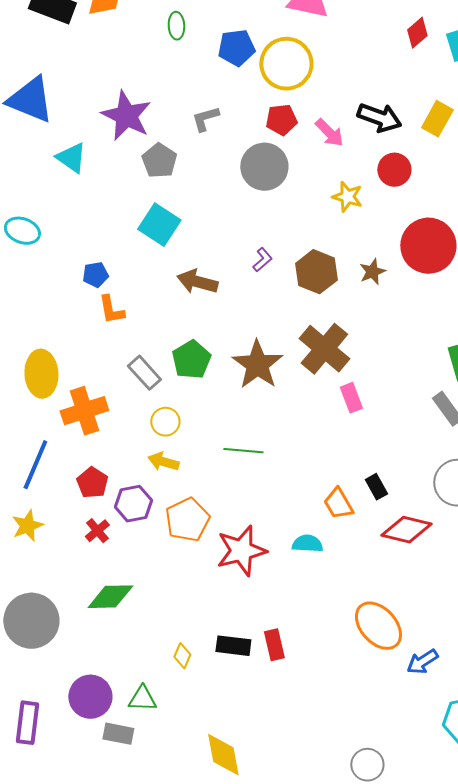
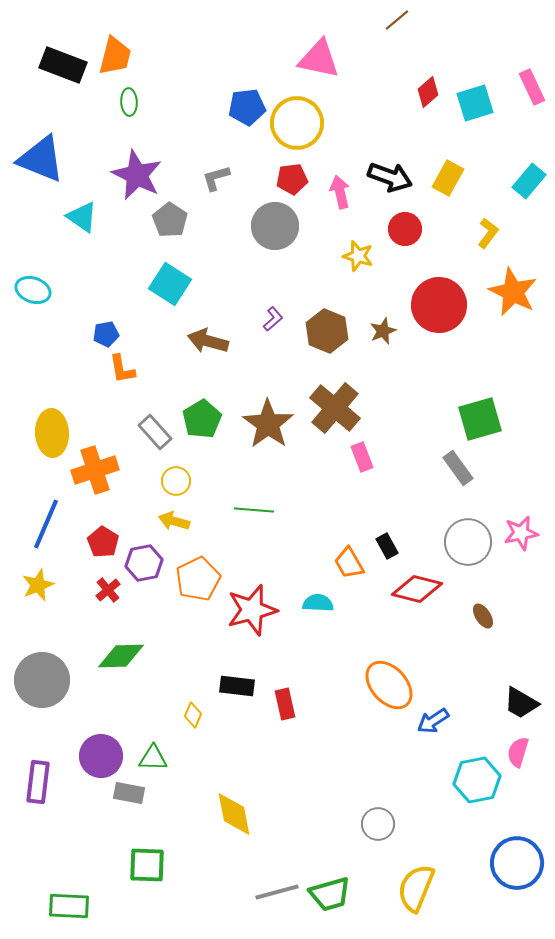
green ellipse: (176, 26) -> (129, 102), moved
pink arrow: (329, 133) -> (340, 192), turned -148
black rectangle: (233, 646) -> (237, 686), moved

